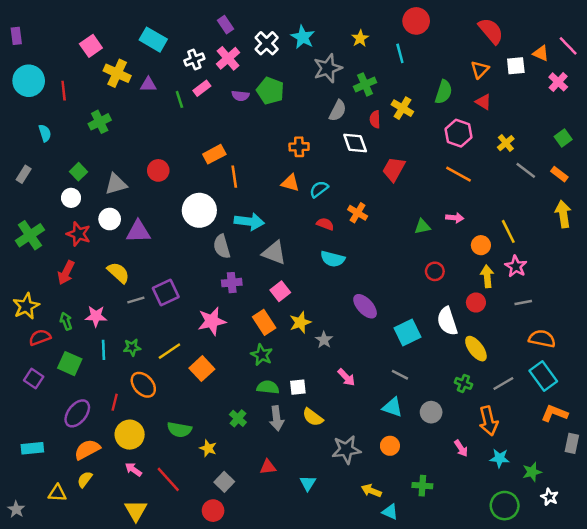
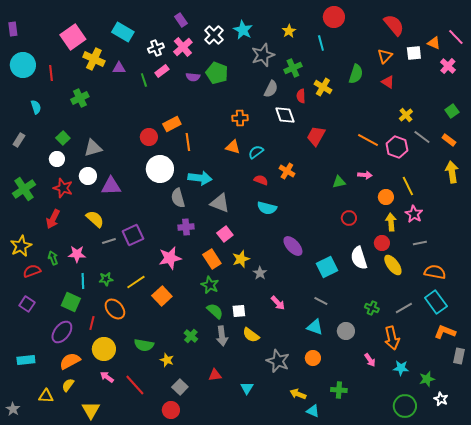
pink square: (91, 46) -> (73, 37), size x1.4
pink hexagon: (458, 133) -> (397, 147), moved
red circle: (158, 170) -> (149, 137), moved
yellow ellipse: (476, 349) -> (393, 265), moved
green square: (70, 364) -> (71, 302), moved
green semicircle: (268, 387) -> (215, 311), turned 36
gray star: (346, 450) -> (278, 361), turned 30
yellow triangle: (136, 511) -> (91, 410), moved

